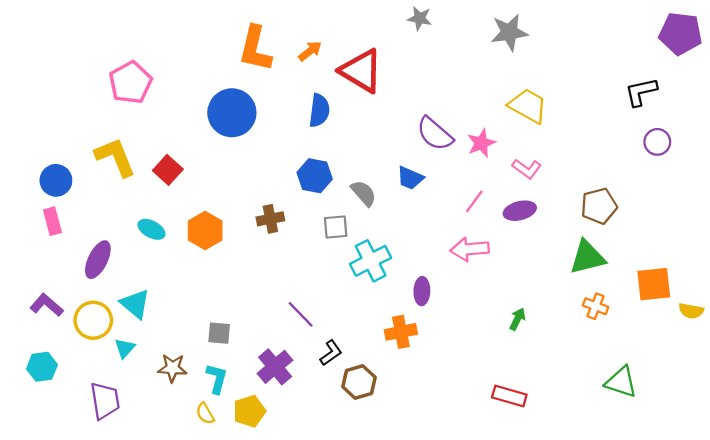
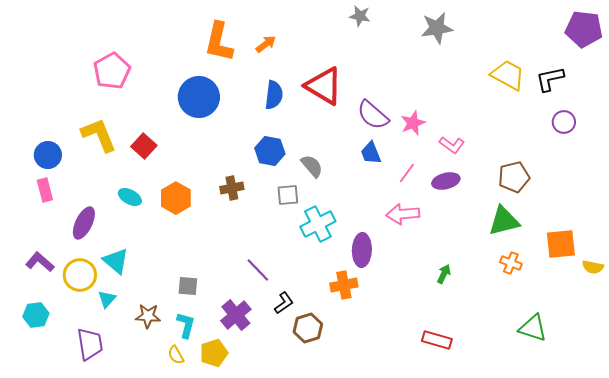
red triangle: (361, 71) -> (324, 86), moved
yellow trapezoid: (528, 106) -> (508, 75), moved
blue trapezoid: (410, 178) -> (371, 153), moved, turned 45
purple ellipse: (422, 291) -> (362, 250), size x1.4

